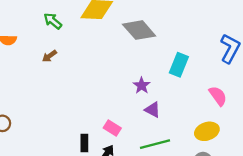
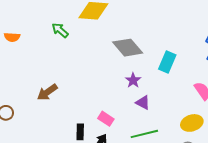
green arrow: (53, 21) -> (60, 30), moved
gray diamond: (139, 30) -> (128, 48), moved
brown arrow: (49, 56) -> (47, 92), moved, size x1.5

